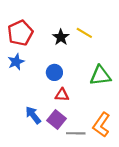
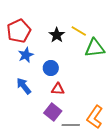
blue star: (16, 62) -> (26, 55), moved
green triangle: (100, 76) -> (95, 48), moved
blue arrow: (33, 115) -> (24, 86), moved

